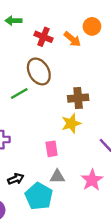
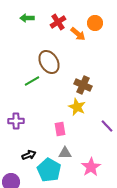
red cross: (43, 37) -> (58, 22), moved, turned 35
brown cross: (78, 98) -> (83, 85), turned 30
yellow star: (71, 123) -> (77, 107), turned -30
pink star: (92, 180) -> (91, 167), moved

